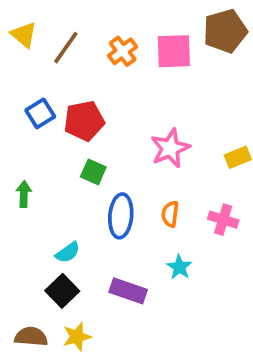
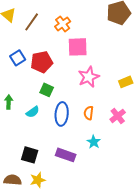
pink square: (174, 51) -> (78, 47), moved
pink cross: (223, 220) -> (118, 116), turned 35
cyan semicircle: (68, 252) -> (33, 112), moved
black square: (62, 291) -> (30, 155), turned -30

